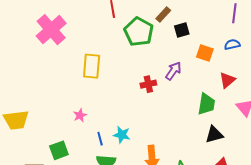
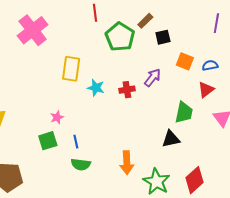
blue semicircle: (232, 45) -> (210, 65), moved
black triangle: (214, 134) -> (171, 139), moved
cyan star: (122, 135) -> (96, 88), moved
green square: (59, 150) -> (48, 141), moved

